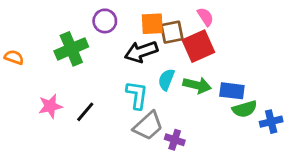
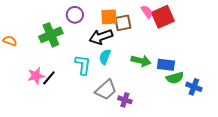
red square: (198, 46) -> (163, 17), moved
cyan semicircle: (166, 80) -> (105, 57), moved
cyan L-shape: (137, 95) -> (83, 65), moved
black line: (85, 112) -> (49, 78), moved
blue cross: (271, 122) -> (194, 87), turned 35

